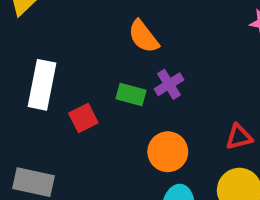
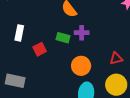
purple cross: (169, 84) -> (82, 33), turned 32
white rectangle: (42, 85) -> (19, 33), size x0.7

